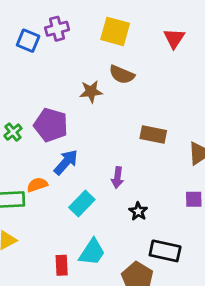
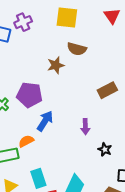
brown rectangle: (153, 134) -> (107, 90), turned -30
cyan rectangle: (82, 203) -> (38, 178), moved, turned -54

